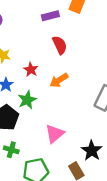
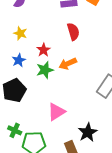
green star: (27, 100) -> (45, 70), moved
green cross: (11, 150) -> (15, 130), moved

